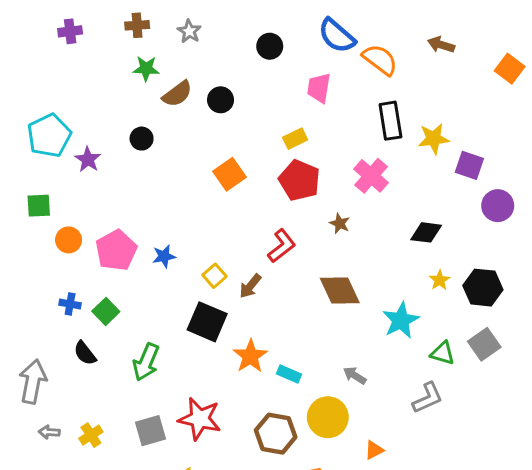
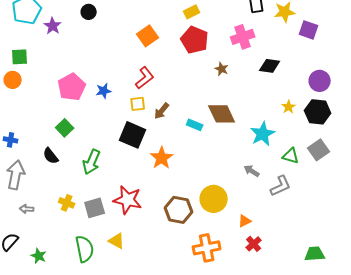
pink cross: (371, 176) -> (243, 37), turned 30
purple circle: (498, 206) -> (320, 81), moved
black diamond: (426, 232) -> (270, 66), moved
orange circle: (69, 240) -> (13, 80), moved
red L-shape: (282, 246) -> (145, 78), moved
yellow square: (215, 276) -> (138, 104), turned 35
blue cross: (70, 304) -> (11, 140), moved
cyan rectangle: (289, 374) -> (195, 125), moved
gray arrow: (355, 376) -> (252, 171), moved
yellow cross: (91, 435) -> (67, 203), moved, turned -35

